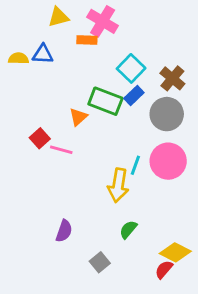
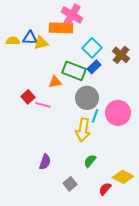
yellow triangle: (58, 17) -> (41, 43), moved
orange rectangle: (87, 40) -> (61, 28), size x1.6
gray circle: (167, 114) -> (87, 98), moved
orange triangle: (78, 117) -> (55, 82), turned 32
red semicircle: (164, 269) -> (105, 189), moved

